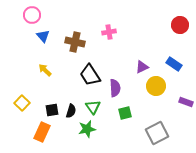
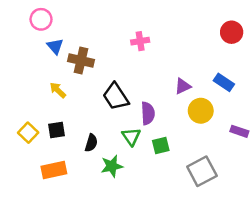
brown cross: (75, 42) -> (81, 61), moved
green triangle: (93, 107) -> (131, 136), moved
black square: (52, 110) -> (56, 130), moved
orange rectangle: (42, 132) -> (54, 170), turned 54

